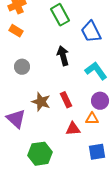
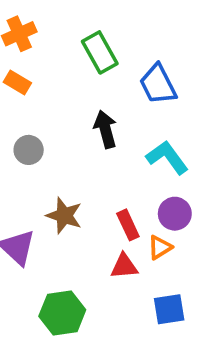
red rectangle: (66, 100) -> (128, 225), moved
orange triangle: (92, 119) -> (160, 247), turned -32

